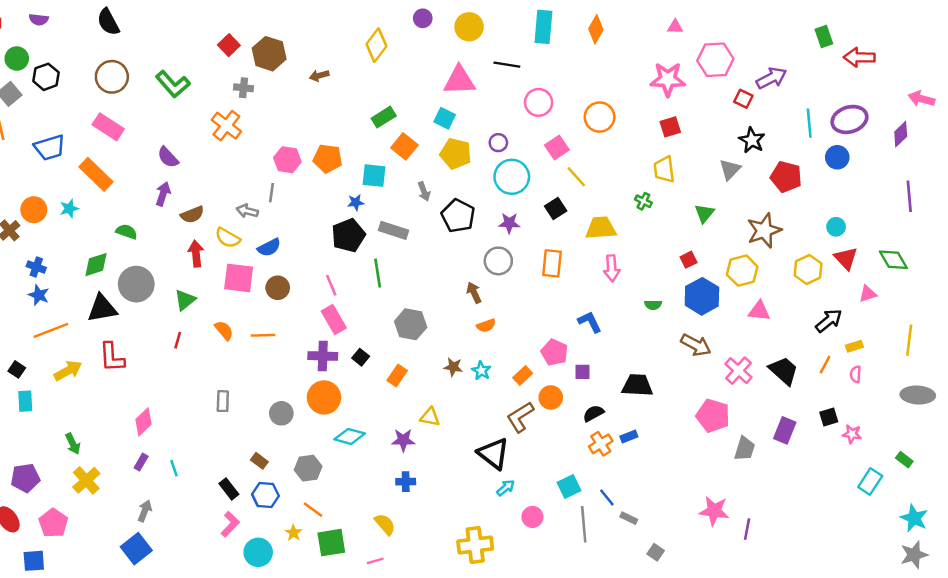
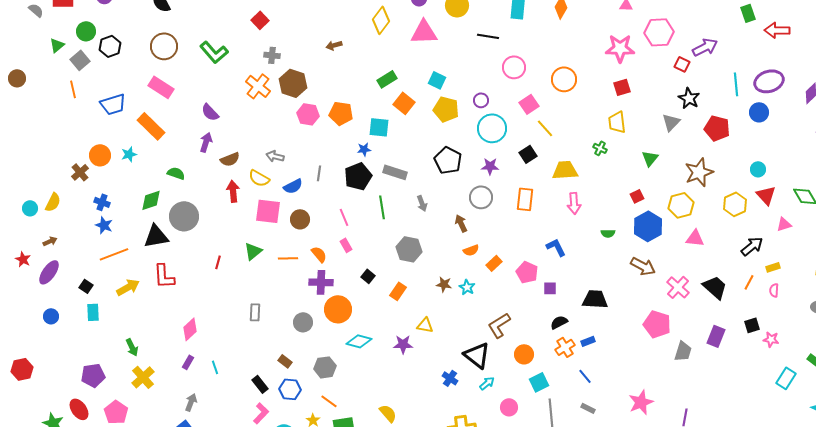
brown hexagon: (269, 54) -> (293, 83), moved
pink triangle: (459, 80) -> (424, 32), moved
gray arrow: (424, 191) -> (422, 203), moved
gray line: (272, 193) -> (319, 173), moved
green triangle: (185, 300) -> (253, 251), moved
pink rectangle: (334, 319) -> (346, 245), size x0.6
orange semicircle: (224, 330) -> (319, 254), moved
purple cross: (323, 356) -> (321, 282), moved
orange rectangle: (523, 376) -> (494, 263), moved
orange circle: (551, 397) -> (524, 354), moved
blue cross: (406, 482) -> (450, 378), moved, turned 35
blue line: (607, 497) -> (585, 376), moved
pink star: (714, 511) -> (641, 402), moved, turned -30

